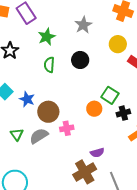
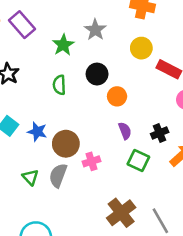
green star: (47, 37) -> (63, 45), moved
green square: (110, 95) -> (138, 160), moved
orange circle: (94, 109) -> (117, 96), moved
gray semicircle: (39, 136) -> (58, 175), turned -30
purple semicircle: (97, 153) -> (125, 131), moved, turned -88

